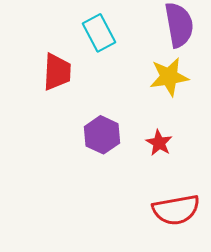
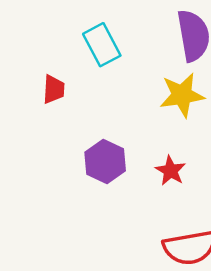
red trapezoid: (57, 72) -> (54, 89), size x0.7

